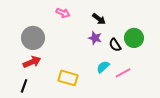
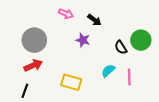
black arrow: (99, 19) -> (94, 20), moved
purple star: (95, 38) -> (83, 40), moved
pink line: (123, 73) -> (129, 77), turned -63

